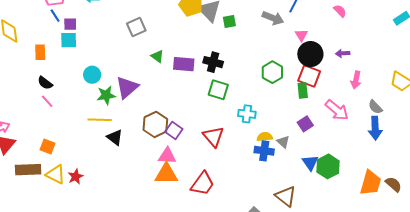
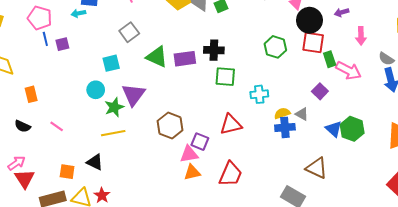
blue line: (55, 16) -> (45, 39), turned 32
cyan square: (69, 40) -> (111, 63), moved
orange rectangle: (40, 52) -> (31, 94), moved
green triangle: (157, 56) -> (157, 57), size x1.6
black semicircle: (45, 83) -> (23, 126), moved
green rectangle: (303, 90) -> (330, 59), moved
purple square: (174, 130) -> (200, 142), moved
black triangle: (115, 137) -> (95, 162), moved
red triangle: (213, 137) -> (231, 124), turned -50
orange triangle: (166, 174) -> (192, 172), size x0.7

